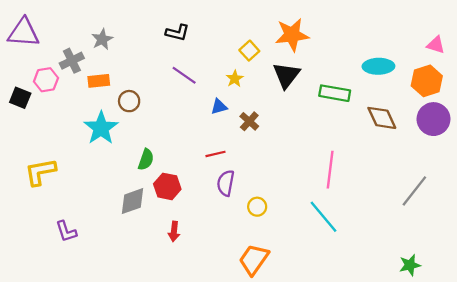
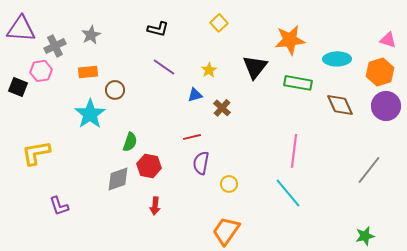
orange star: (292, 35) -> (290, 40), moved
yellow square: (249, 51) -> (219, 23), moved
gray cross: (72, 61) -> (55, 46), moved

